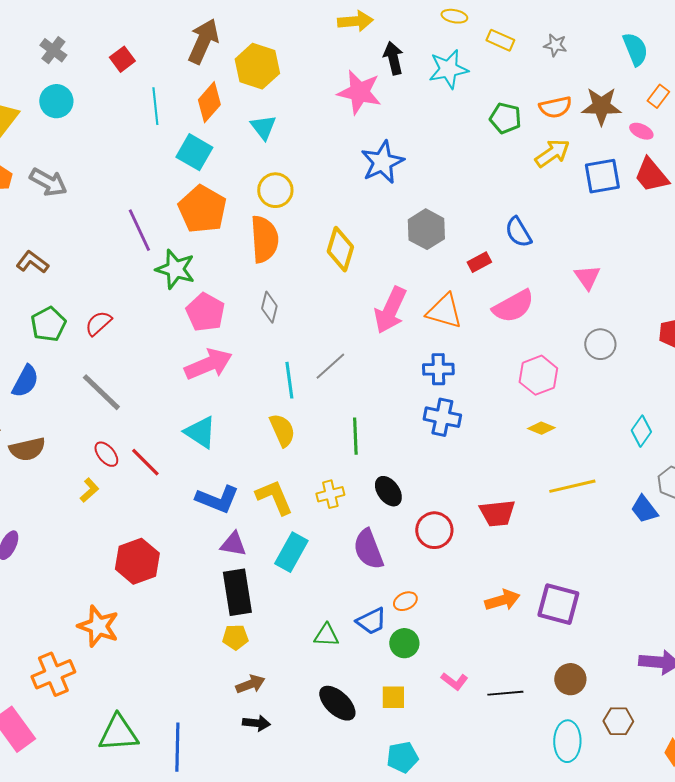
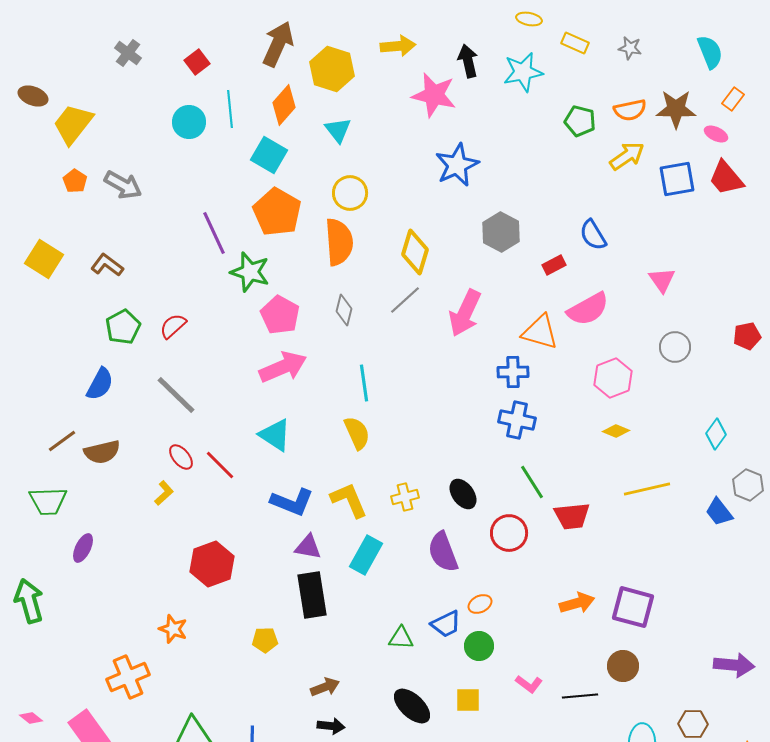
yellow arrow: (355, 21) -> (398, 46), moved
cyan circle: (56, 101) -> (189, 122), moved
orange triangle: (444, 311) -> (540, 332), moved
gray line: (330, 366) -> (405, 300), moved
green line: (355, 436) -> (532, 482), moved, turned -30
orange star: (98, 626) -> (173, 629), size x0.7
yellow pentagon: (235, 637) -> (265, 640), moved
brown circle: (570, 679) -> (623, 666), moved

